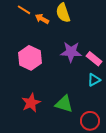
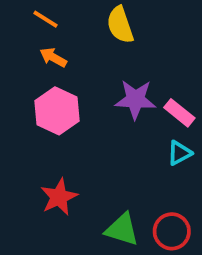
orange arrow: (42, 19) -> (53, 57), moved
green triangle: (64, 104) -> (122, 229), moved

